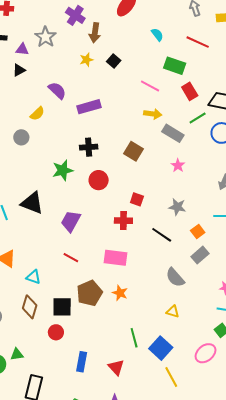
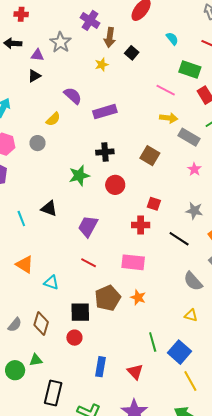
black square: (114, 61) -> (132, 53), moved
black triangle: (32, 203) -> (49, 208), size x0.7
brown diamond: (30, 307) -> (41, 324), moved

